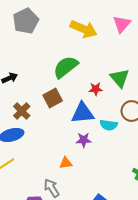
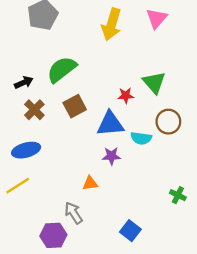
yellow arrow: (84, 29) -> (111, 24), turned 84
green semicircle: (66, 67) -> (62, 69), moved
brown cross: (22, 111) -> (34, 110), moved

